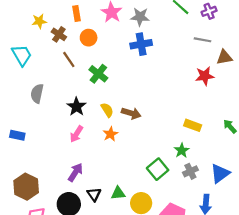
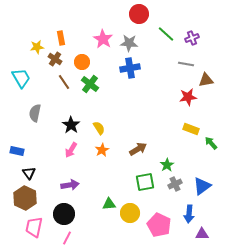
orange rectangle: (76, 14) -> (61, 38), moved
green cross: (98, 74) -> (90, 84), moved
brown arrow: (131, 113) -> (138, 149), moved, turned -48
yellow rectangle: (193, 125) -> (191, 129), moved
green square: (158, 169) -> (145, 182), turned 30
purple arrow: (75, 172) -> (70, 185), turned 48
black triangle: (94, 194) -> (29, 173), moved

